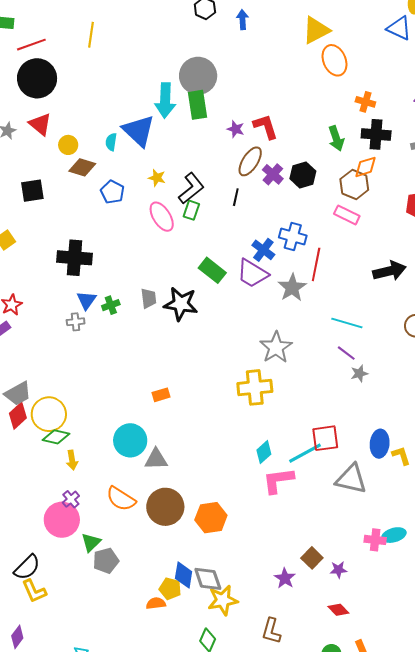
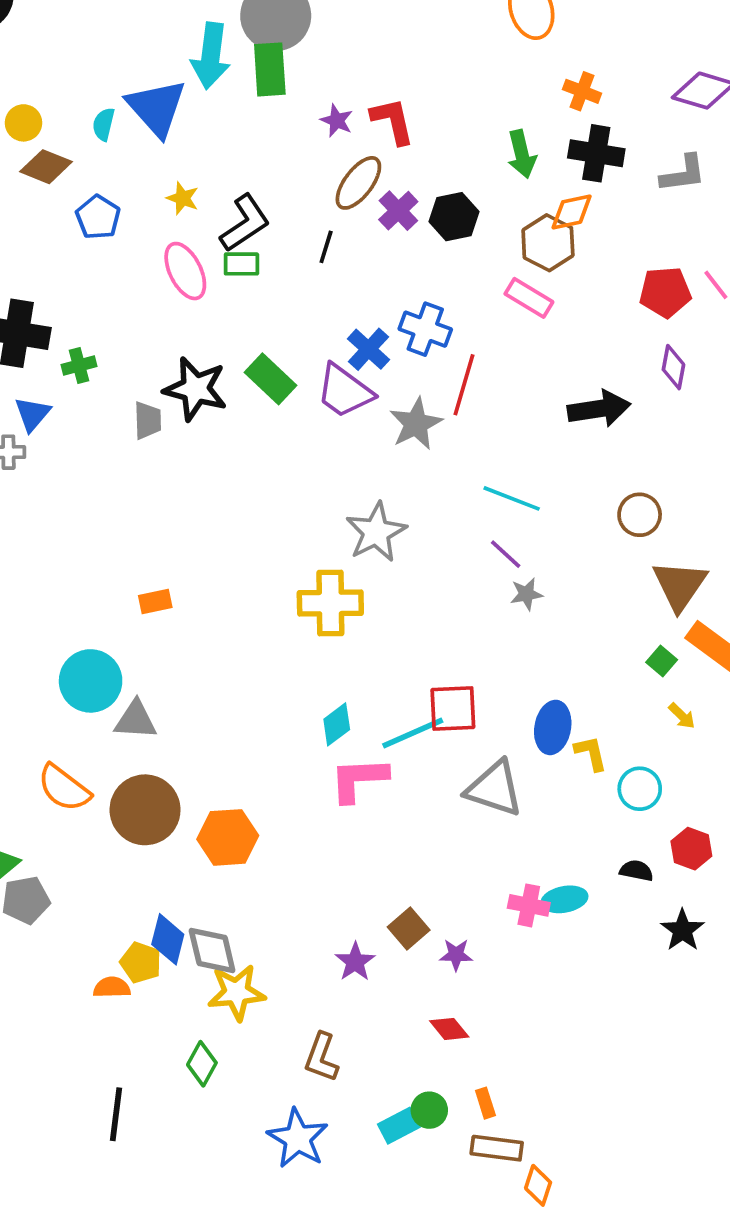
green rectangle: (191, 210) -> (241, 264), turned 66
black star: (181, 304) -> (195, 389), moved
green cross: (111, 305) -> (79, 366), moved

